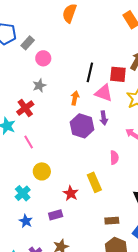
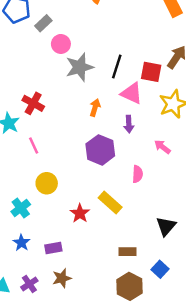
gray star: (39, 85) -> (80, 67), moved, size x1.6
orange arrow: (75, 98) -> (95, 108), moved
red cross: (25, 108) -> (33, 103), turned -30
purple hexagon: (82, 126) -> (100, 150), moved
yellow rectangle: (94, 182) -> (110, 202), turned -30
purple rectangle: (56, 215) -> (53, 248), moved

